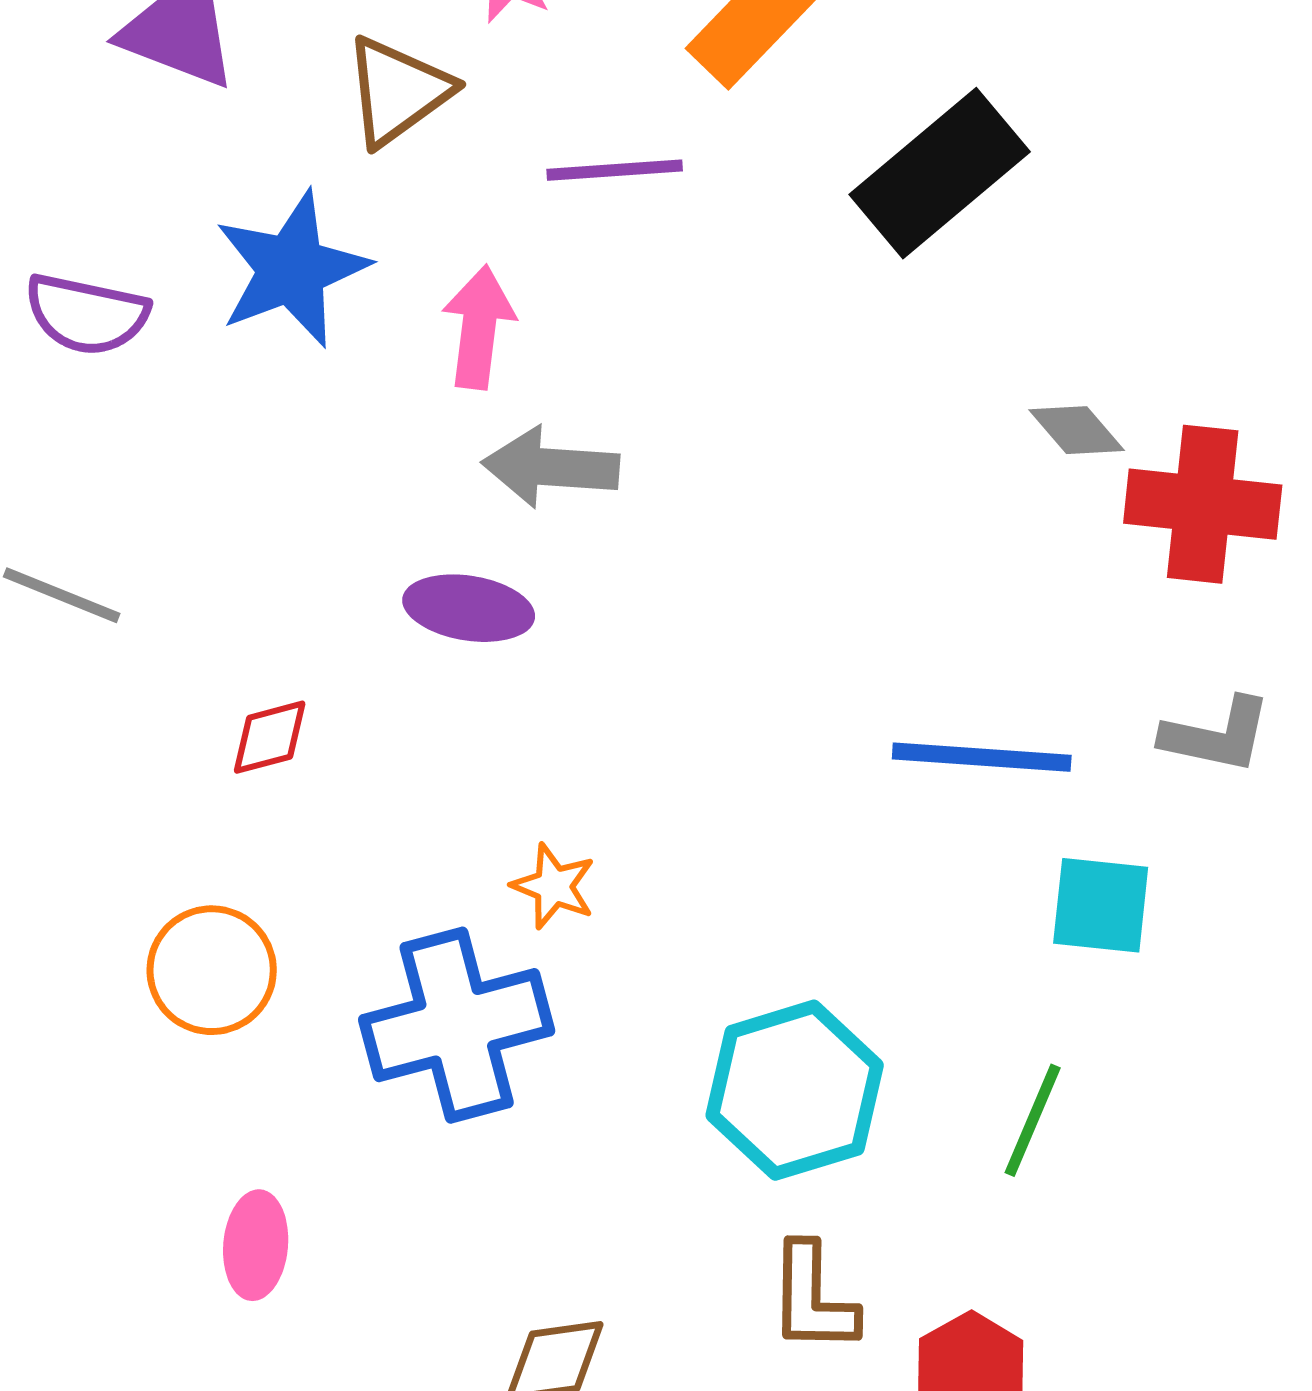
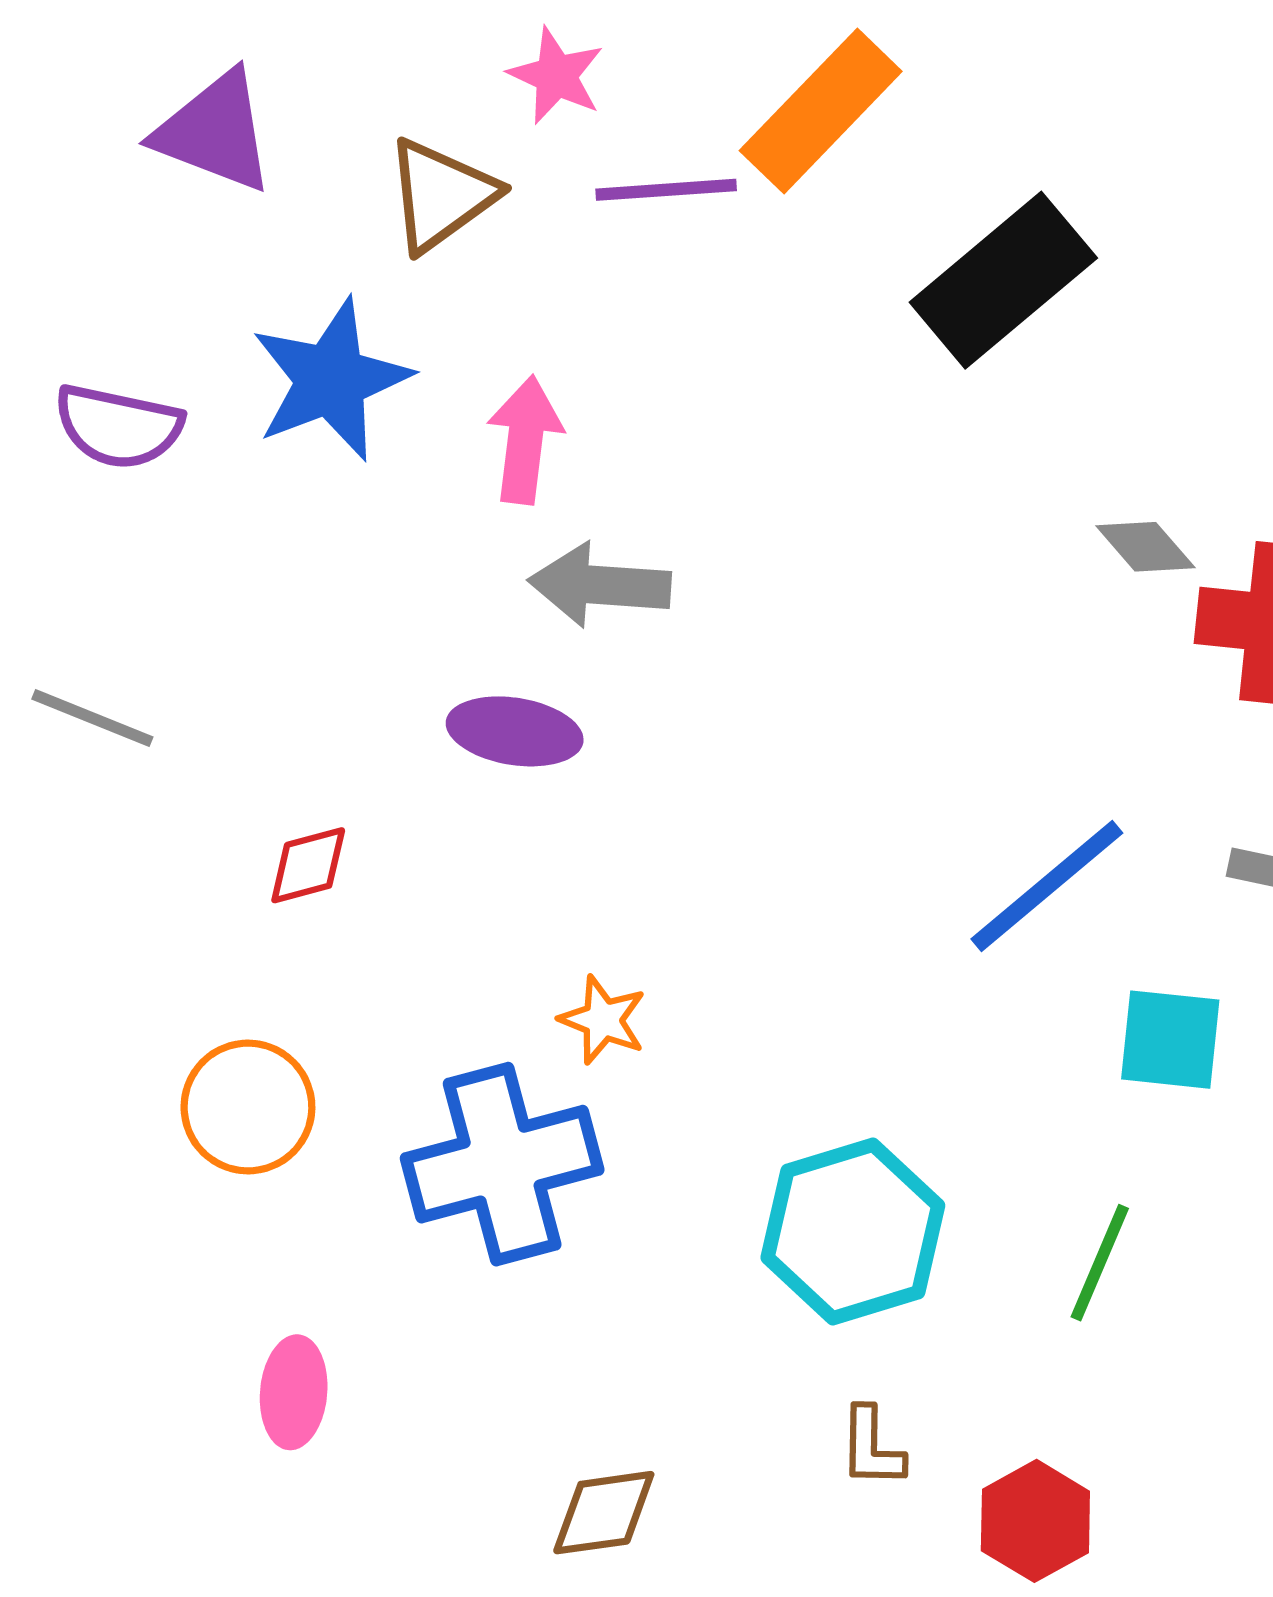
purple line: (615, 170) -> (666, 190), moved
blue line: (982, 757) -> (1047, 886), turned -44
brown L-shape: (813, 1298) -> (872, 1447), size x0.7

